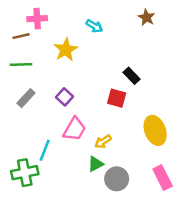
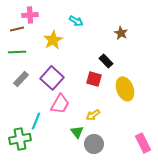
brown star: (146, 17) -> (121, 33), moved
purple square: (64, 97) -> (52, 78), size x1.6
yellow ellipse: (155, 130) -> (125, 89), moved
yellow arrow: (103, 142) -> (93, 115), moved
green triangle: (96, 164) -> (77, 132), turned -40
pink rectangle: (163, 178) -> (143, 143), moved

